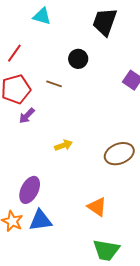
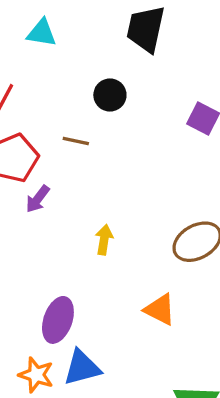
yellow arrow: (64, 145) -> (104, 240), turned -54
orange triangle: (97, 207) -> (160, 310), moved

